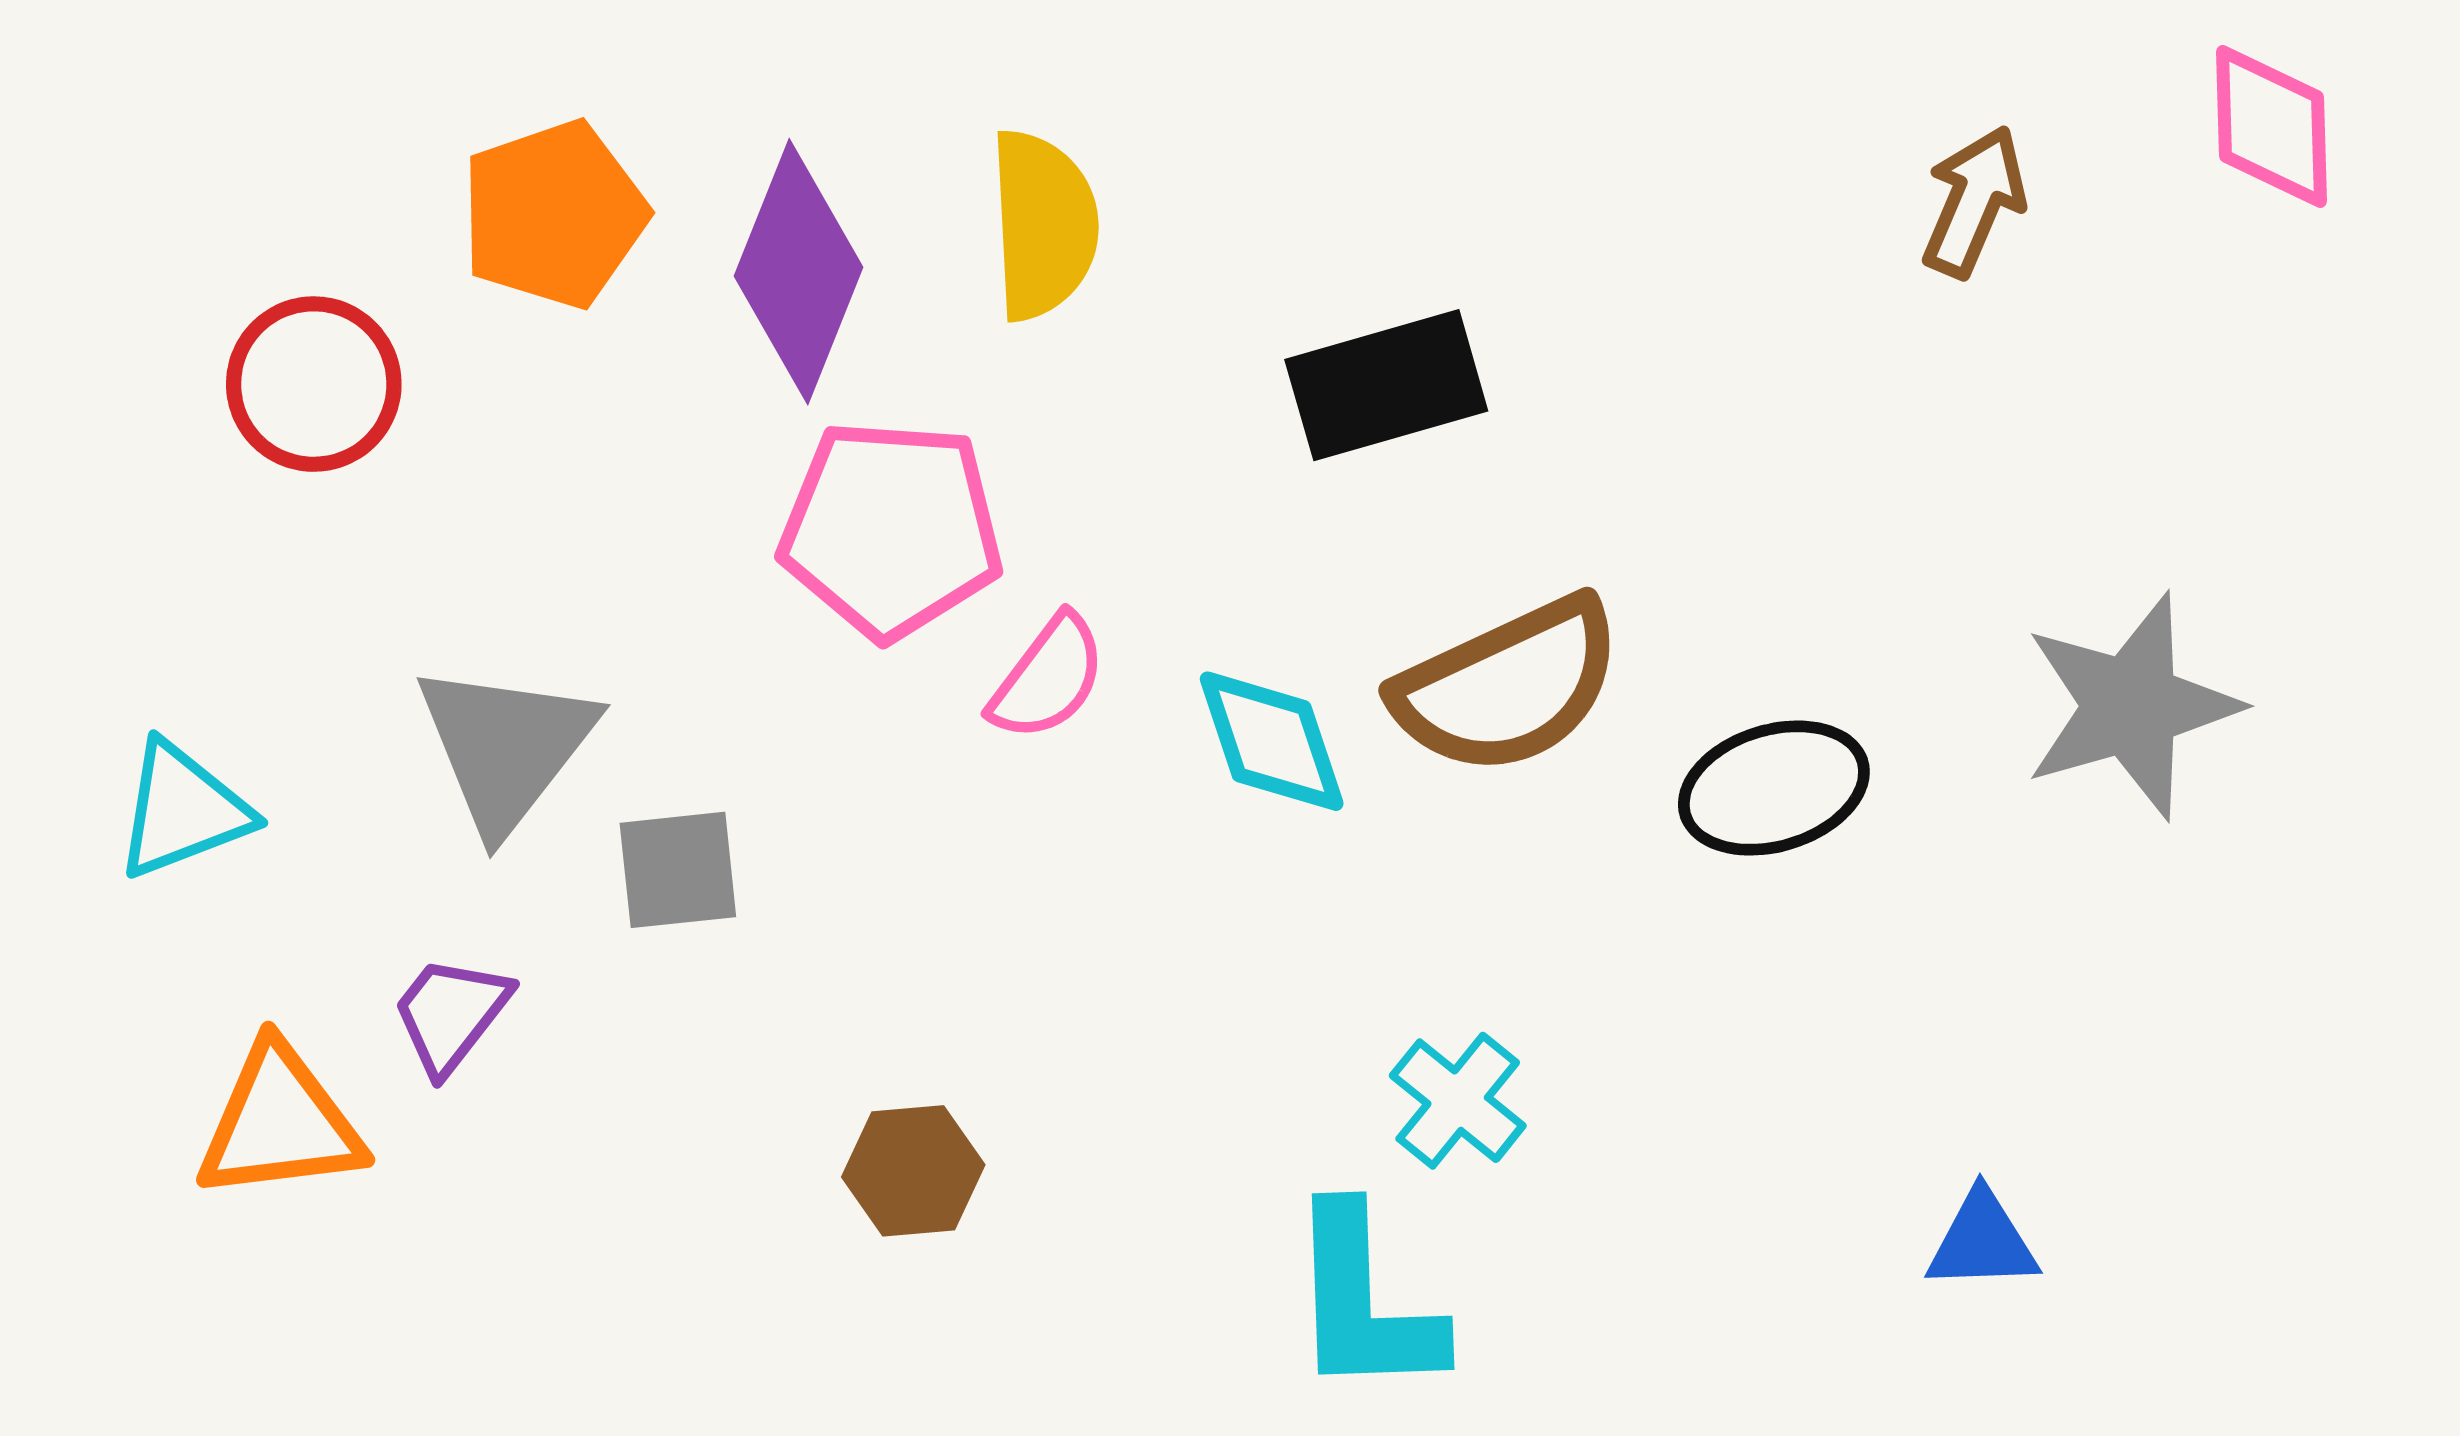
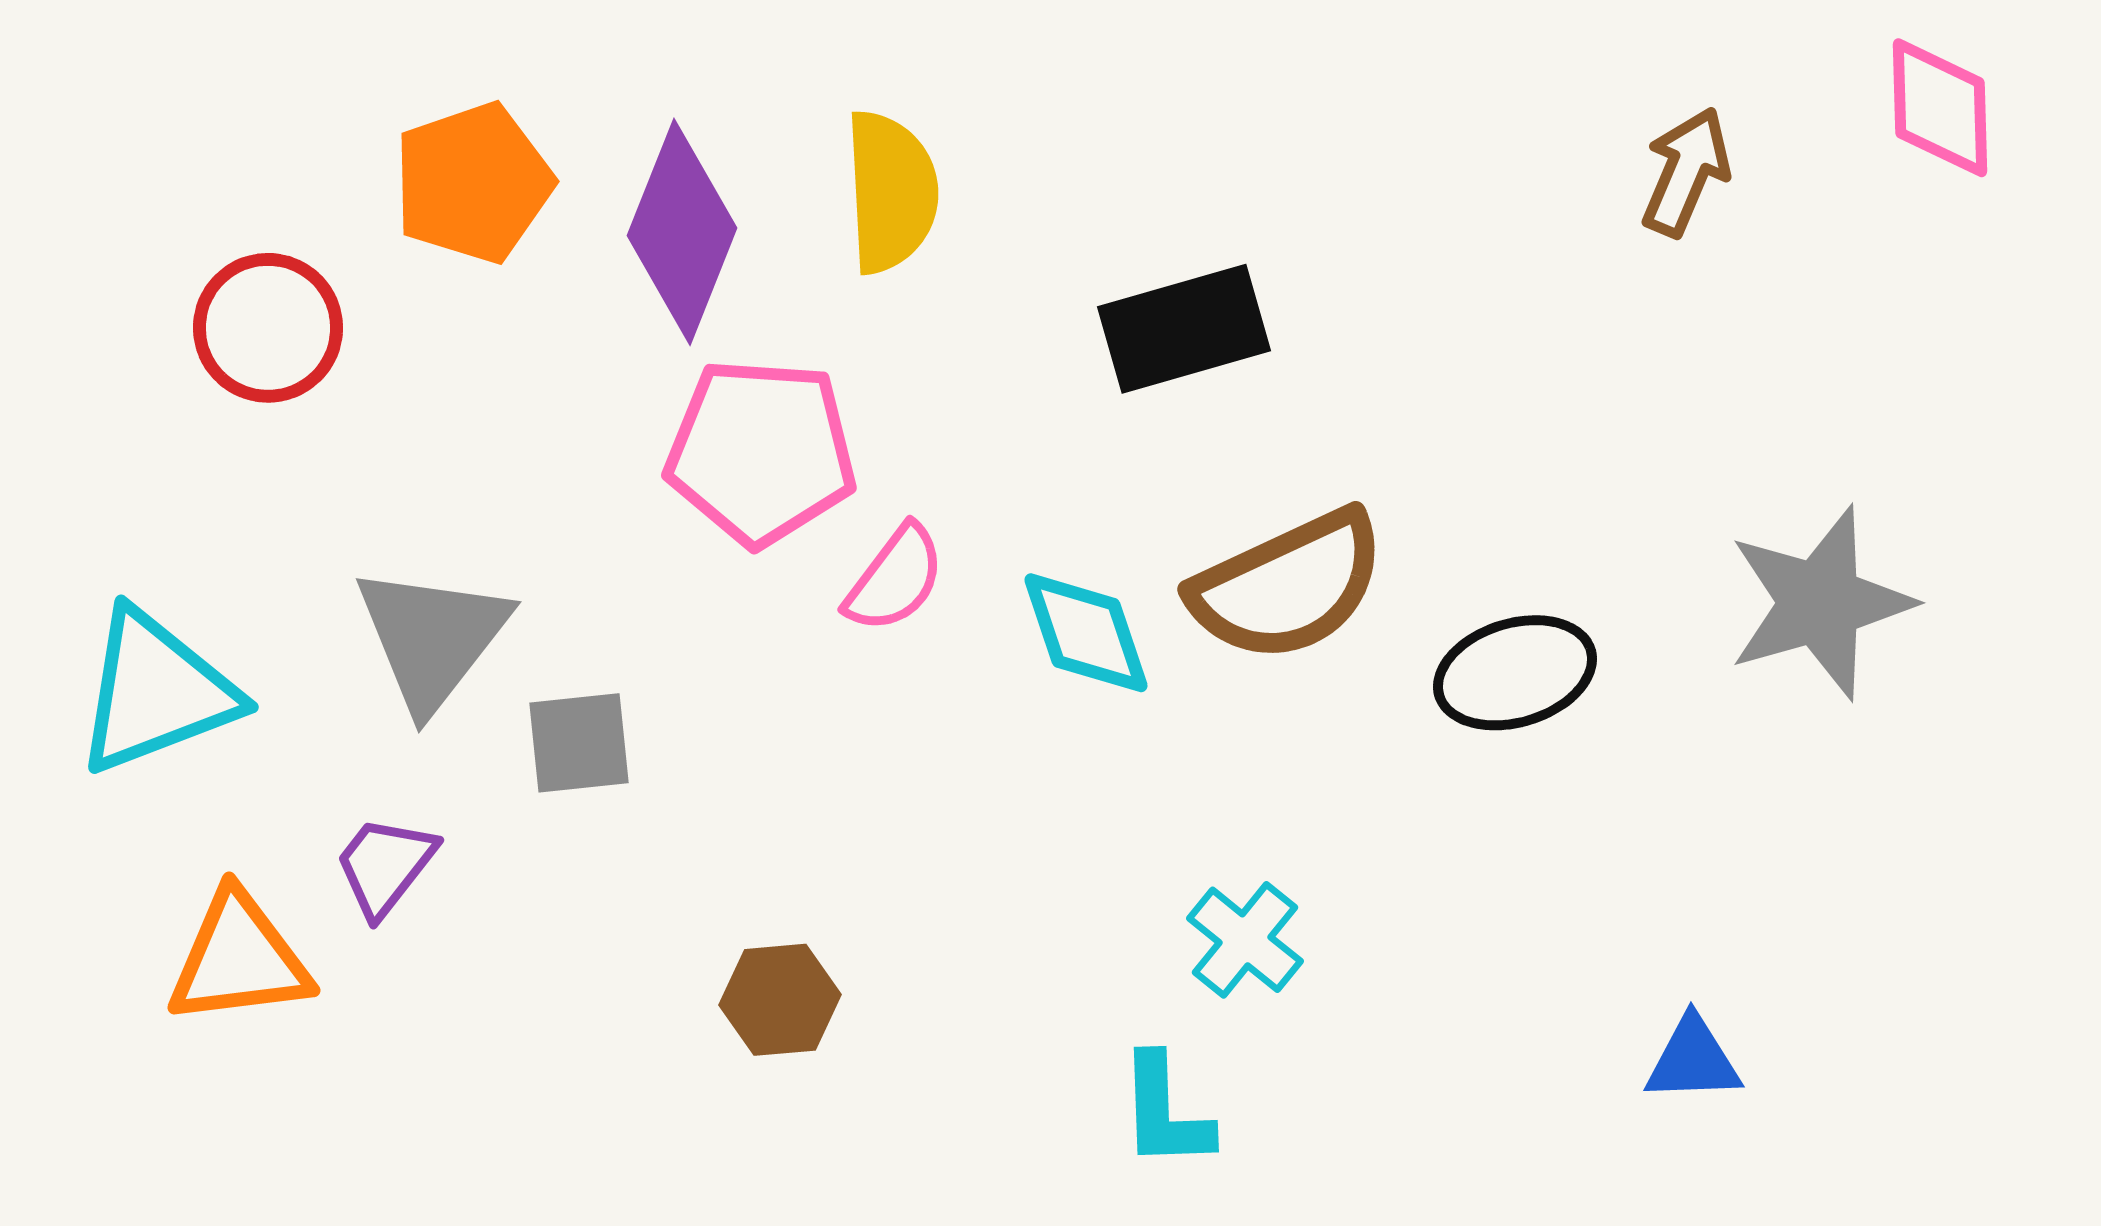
cyan triangle: (183, 810) -> (156, 692), size x1.4
cyan L-shape: (1364, 1302) -> (1165, 1112), size x0.7

